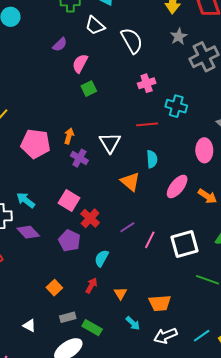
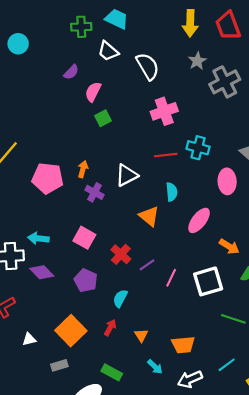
pink cross: (147, 83) -> (164, 111), size x1.4
cyan cross: (176, 106) -> (198, 148), moved
white triangle: (110, 143) -> (127, 175), turned 35
orange arrow: (207, 196) -> (229, 246), moved
cyan arrow: (26, 200) -> (38, 238), turned -30
red cross: (90, 218) -> (121, 254), moved
orange square: (54, 288) -> (71, 331), size x1.8
gray rectangle: (68, 317) -> (59, 365), moved
white triangle: (29, 326) -> (29, 339), moved, turned -40
cyan line: (202, 336) -> (227, 365), moved

